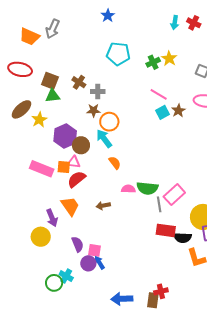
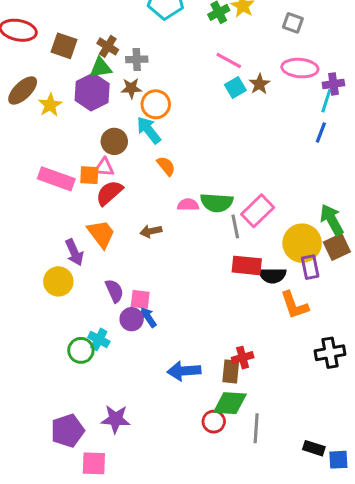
green triangle: (53, 96) -> (101, 68), moved
purple hexagon: (65, 136) -> (92, 92), moved

